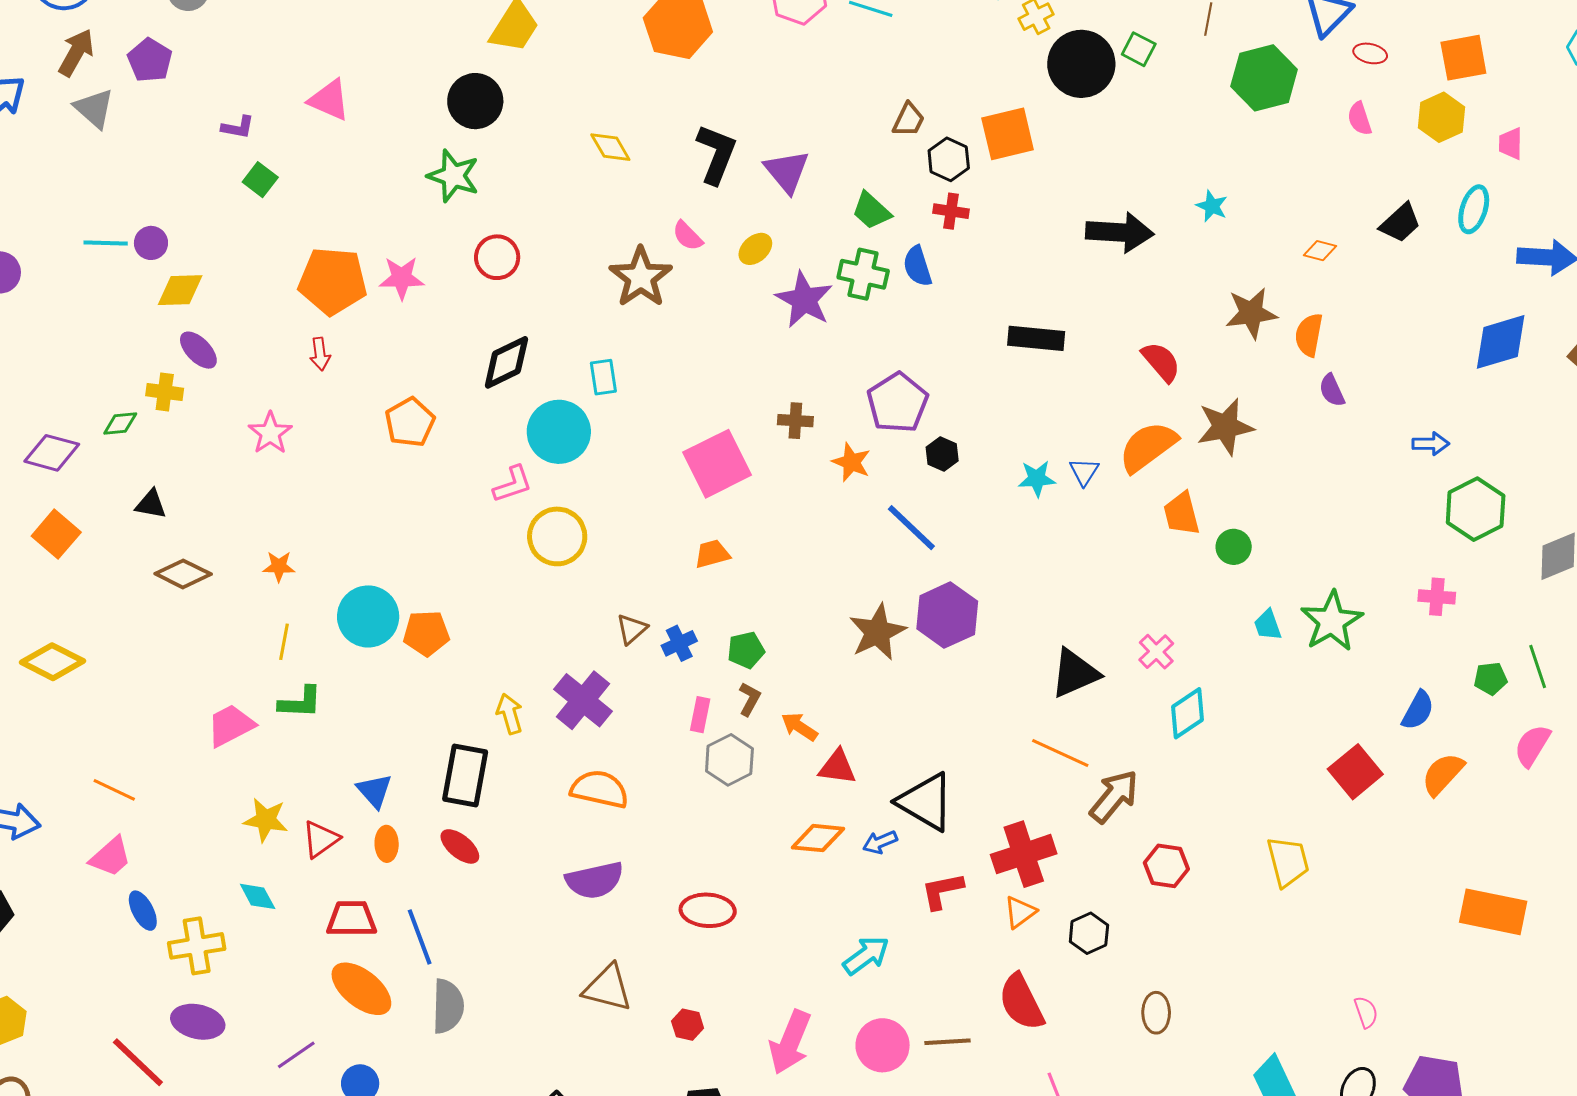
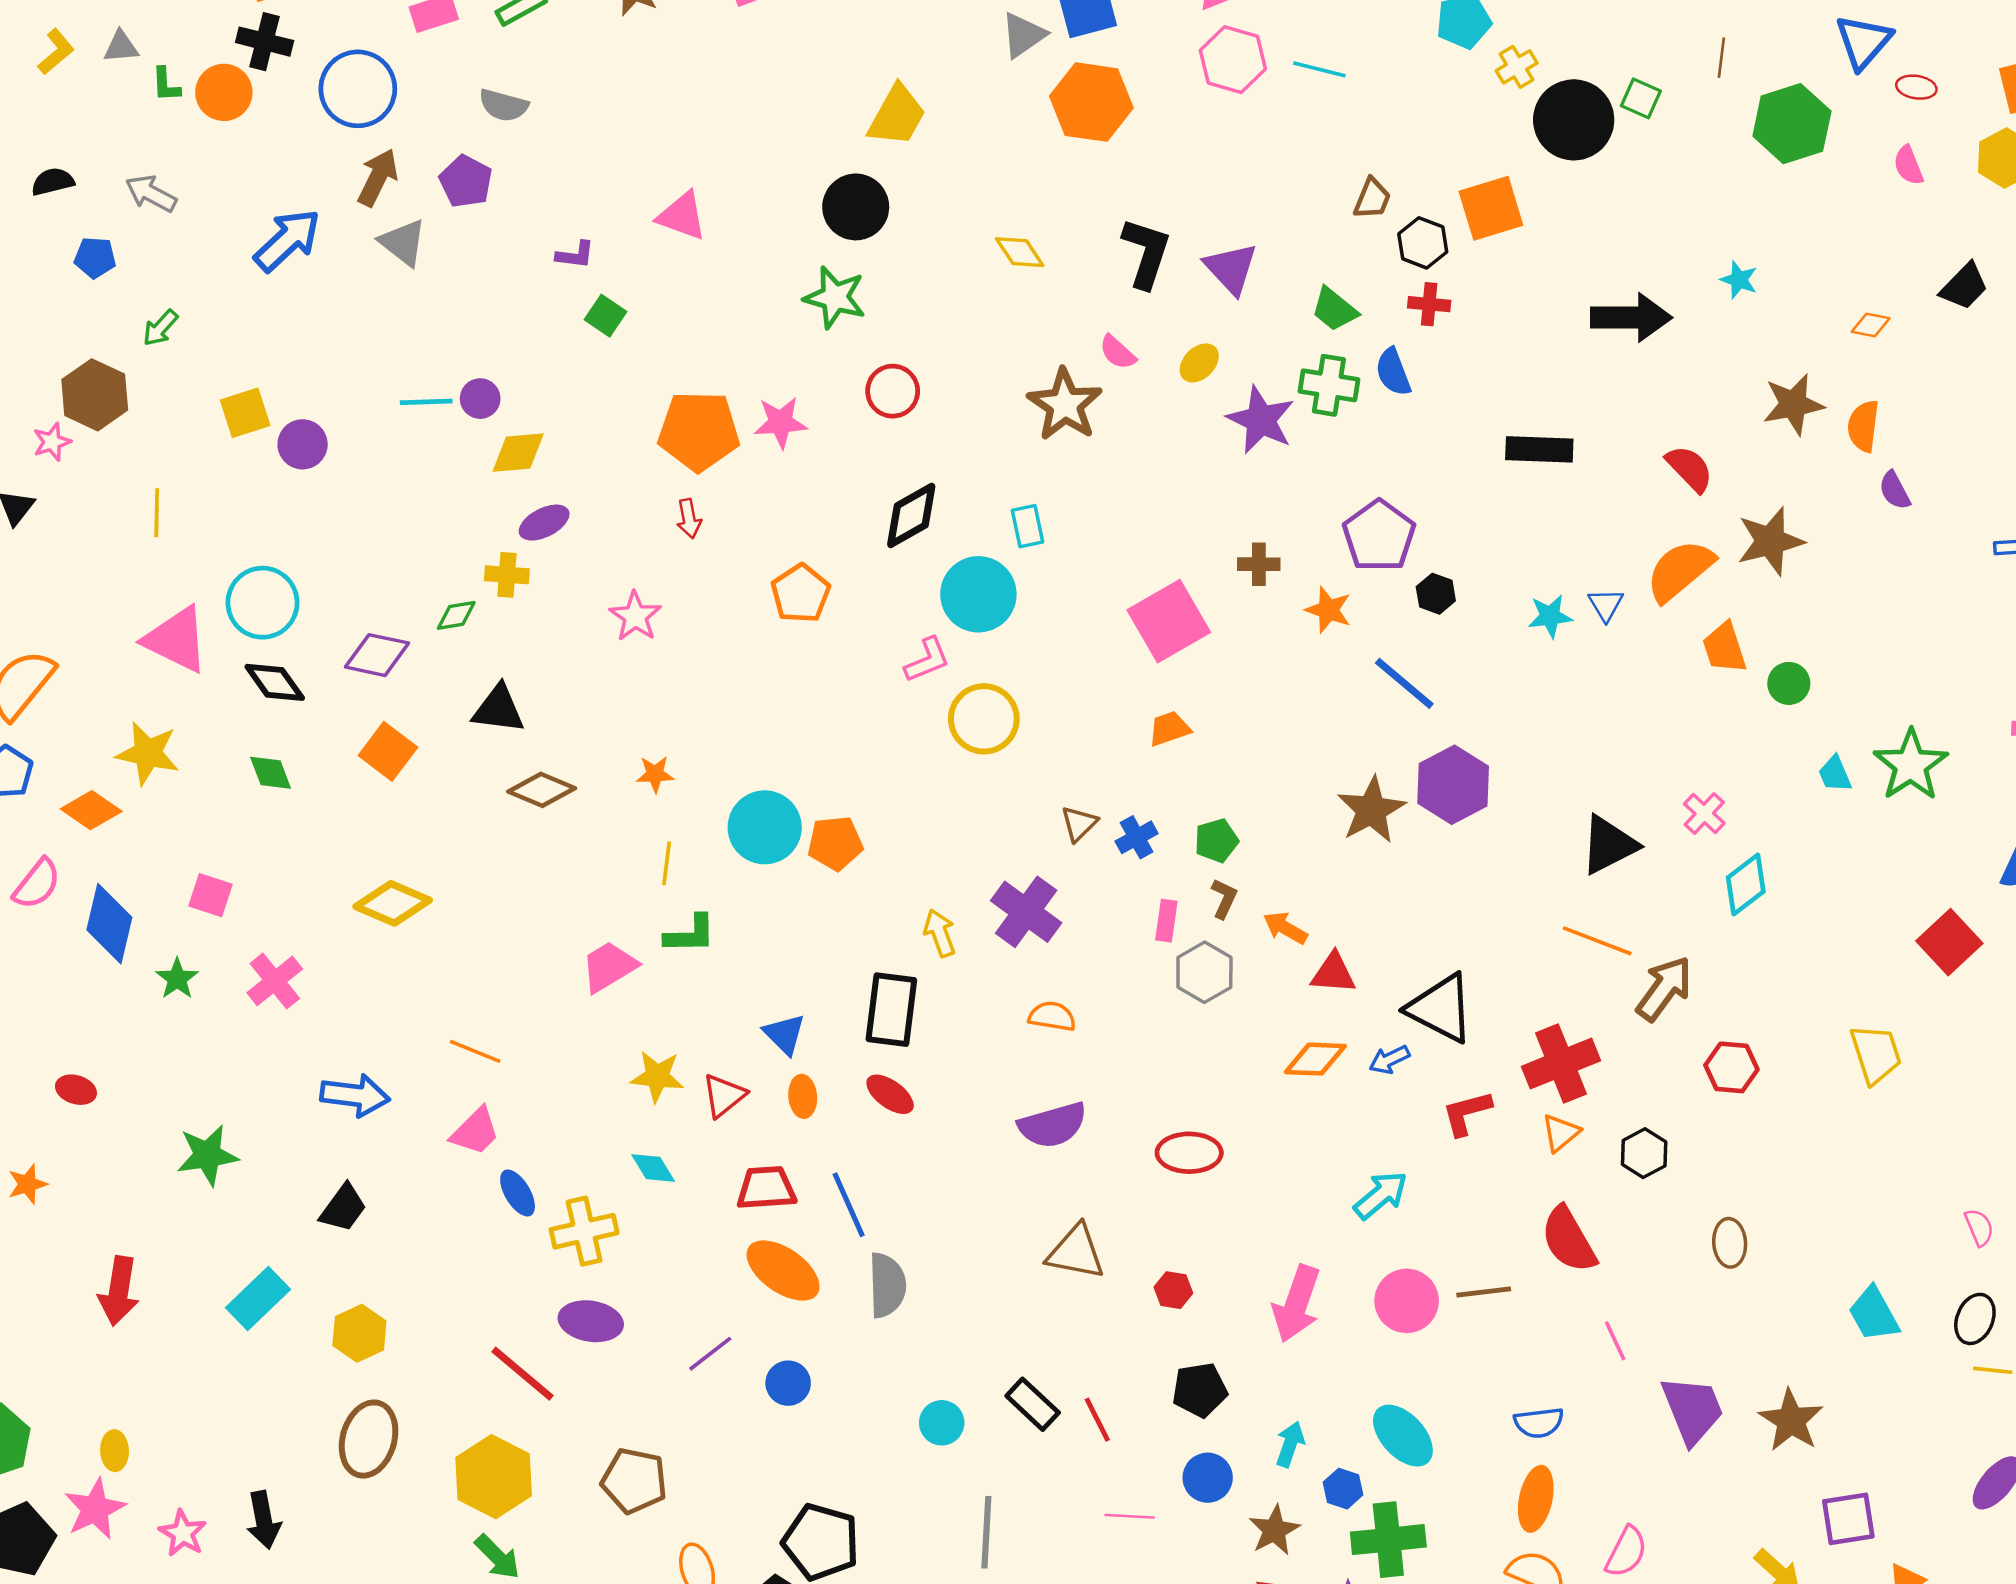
purple ellipse: (198, 350) -> (544, 523), turned -69
black triangle: (151, 504) -> (498, 709), size x1.4
orange semicircle: (600, 789) -> (1052, 1016), size x0.7

